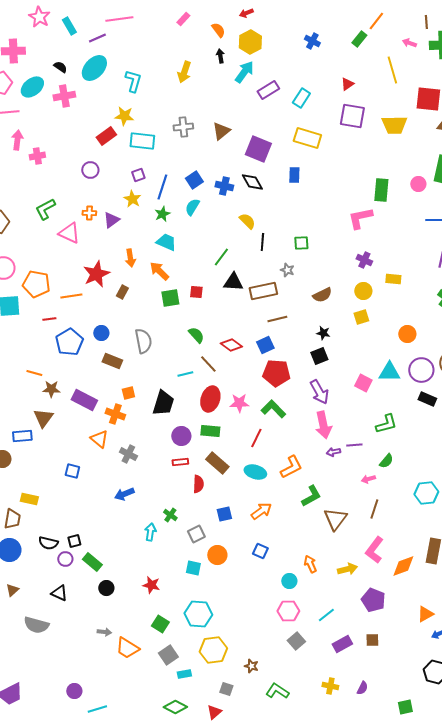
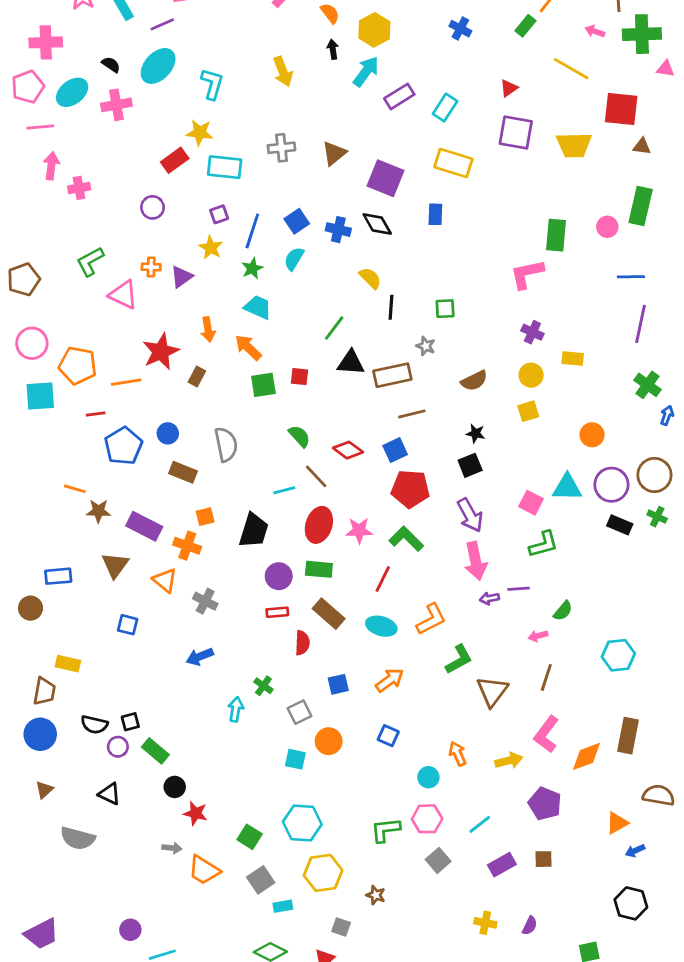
yellow line: (392, 70) -> (571, 69), turned -44
yellow arrow: (184, 72) -> (283, 72), turned -40
brown triangle: (43, 418) -> (115, 565), moved
green L-shape: (386, 424) -> (544, 544), moved
red star: (151, 585) -> (196, 813), moved
green L-shape: (277, 691) -> (385, 830), moved, turned -40

